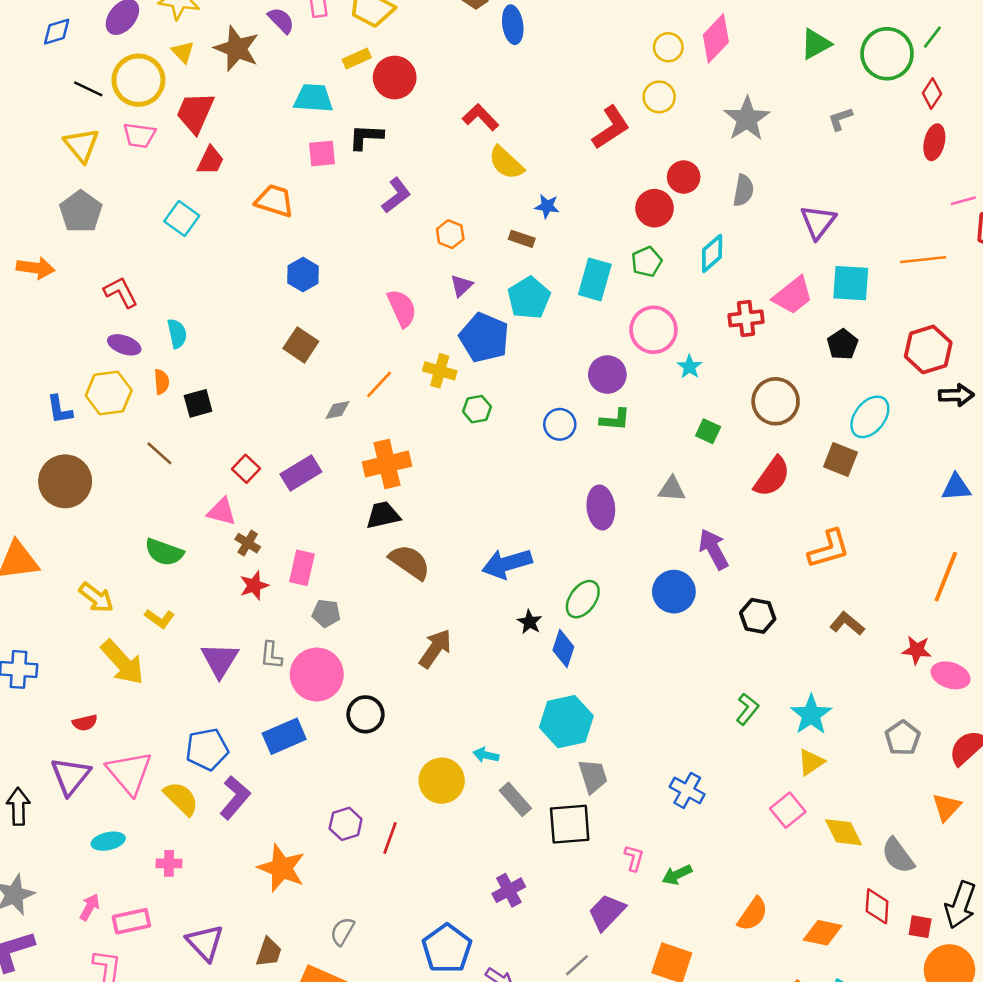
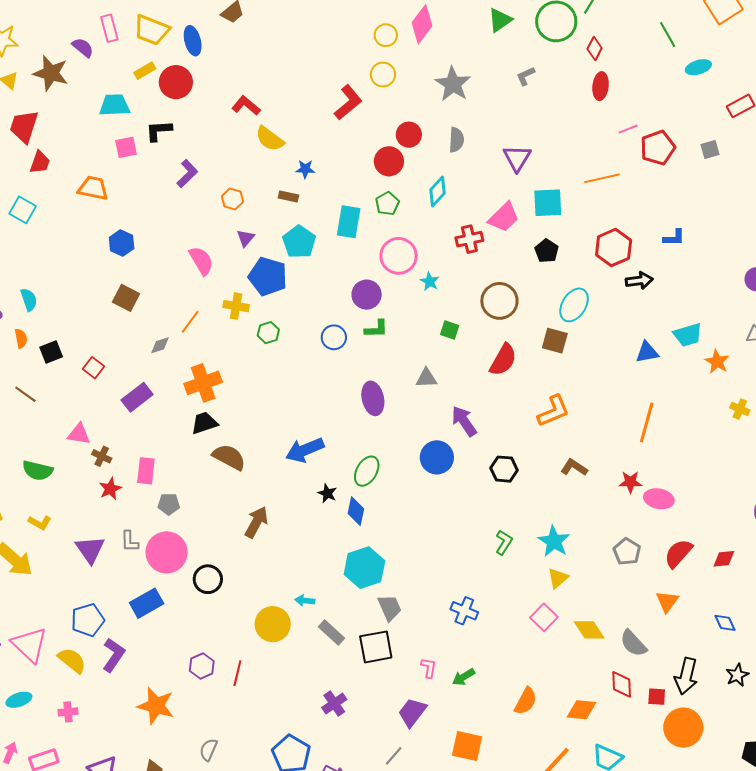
blue ellipse: (513, 25) -> (193, 41), moved
red square: (246, 469) -> (94, 368), moved

